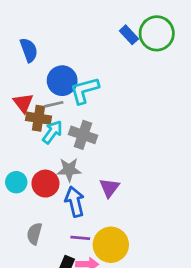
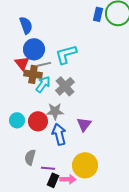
blue rectangle: (129, 35) -> (98, 14), turned 56
blue circle: (62, 81) -> (34, 49), moved
gray cross: (83, 135) -> (65, 86), turned 30
purple line: (80, 238) -> (48, 168), moved

